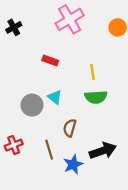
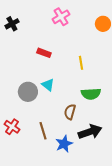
pink cross: (70, 19) -> (61, 17), size x0.7
green semicircle: (96, 97) -> (91, 94), moved
brown semicircle: (70, 128) -> (70, 112), moved
red cross: (14, 145) -> (12, 127), turned -35

